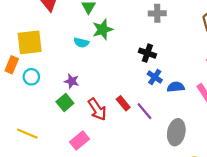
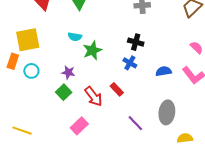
green star: (103, 29) -> (92, 50), moved
blue cross: (155, 77) -> (130, 63), moved
purple line: (144, 111) -> (135, 123), moved
yellow line: (27, 134) -> (22, 131), moved

